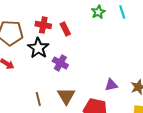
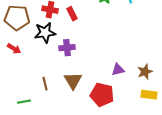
black star: (38, 48) -> (45, 33), turned 30
purple cross: (60, 63) -> (67, 48), turned -35

